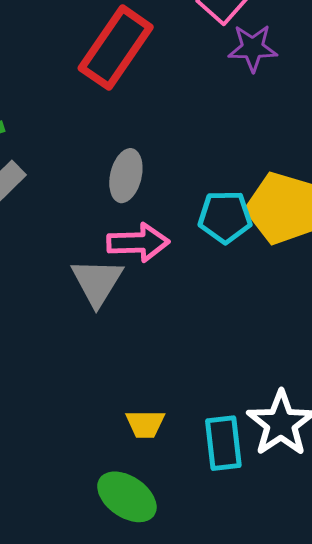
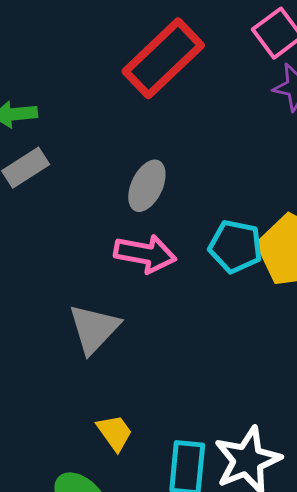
gray triangle: (97, 282) -> (94, 329), moved
yellow trapezoid: (145, 424) -> (115, 433), turned -138

